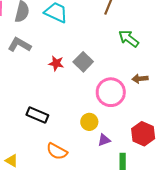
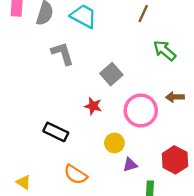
gray L-shape: (20, 45) -> (63, 53), moved, turned 40
red star: (56, 63) -> (93, 106), moved

